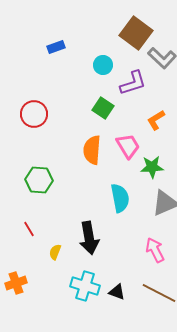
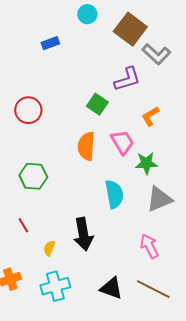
cyan circle: (103, 65) -> (87, 14), moved
cyan cross: (85, 286) -> (55, 286), moved, turned -32
black triangle: (117, 292) -> (111, 288), size x1.4

